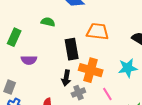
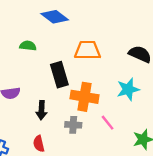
black arrow: (66, 78) -> (41, 110), moved
gray cross: (78, 93) -> (73, 125), turned 32

